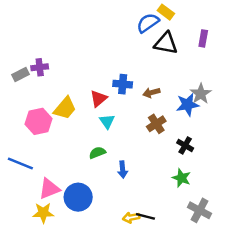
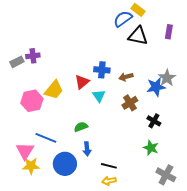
cyan triangle: (107, 121) -> (99, 96), moved
blue line: (20, 163) -> (46, 138), moved
blue arrow: (123, 169) -> (87, 149), moved
pink triangle: (49, 189) -> (25, 151), moved, turned -36
yellow star: (43, 213) -> (31, 166), moved
black line: (145, 216) -> (109, 166), moved

